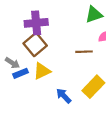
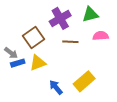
purple cross: (36, 23) -> (60, 18), moved, turned -30
brown line: (84, 52) -> (70, 42), moved

